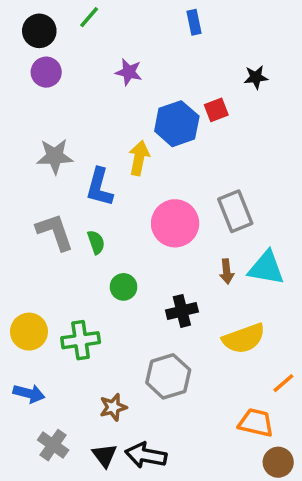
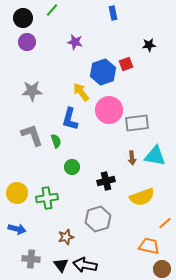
yellow arrow: (139, 158) -> (81, 92), turned -48
blue L-shape: (99, 187) -> (70, 119), moved
gray rectangle: (235, 211) -> (137, 123), turned -75
pink circle: (175, 223) -> (109, 110), moved
gray cross: (53, 445) -> (31, 259), turned -30

